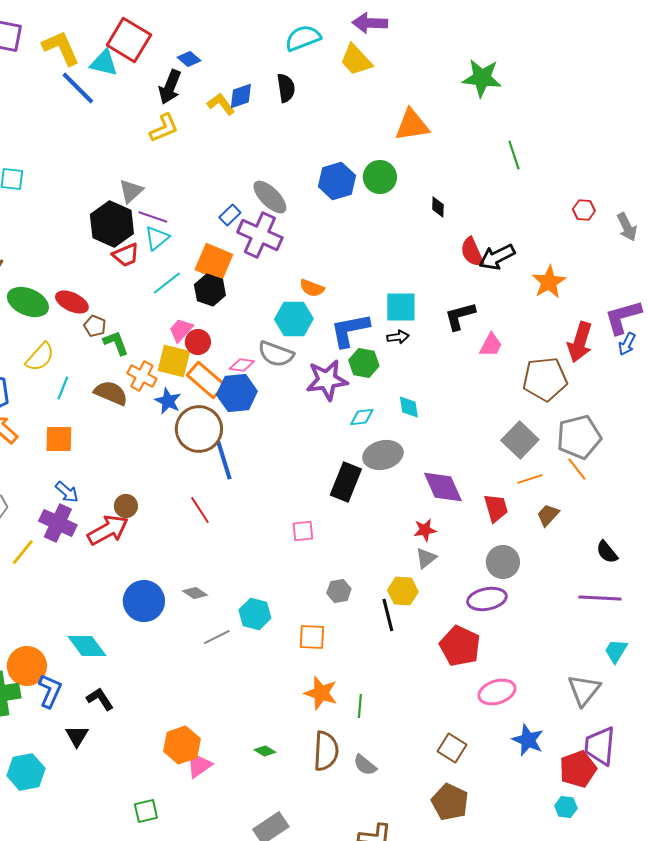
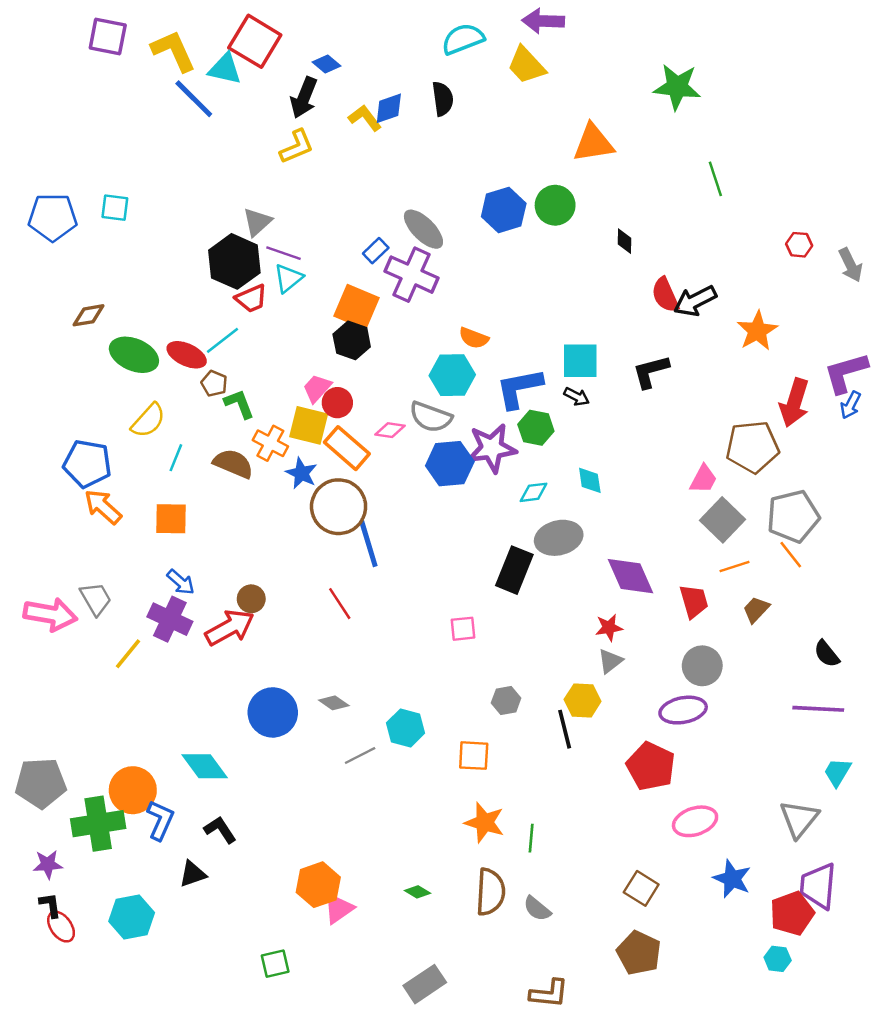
cyan line: (167, 283) -> (223, 340), moved
black arrow: (398, 337) -> (577, 397), turned 35
pink trapezoid: (491, 345) -> (703, 479), moved
blue hexagon: (237, 393) -> (450, 464), moved
black triangle: (77, 736) -> (193, 874), turned 40

